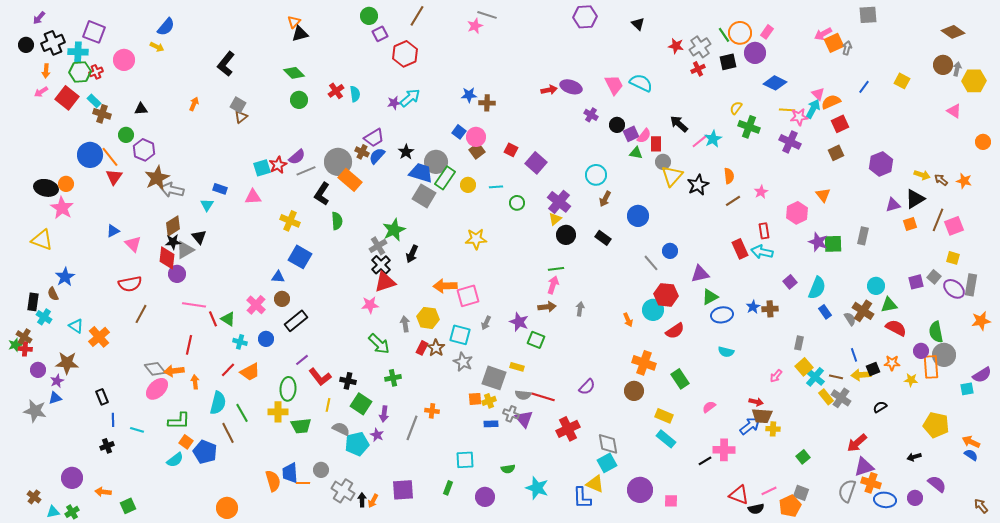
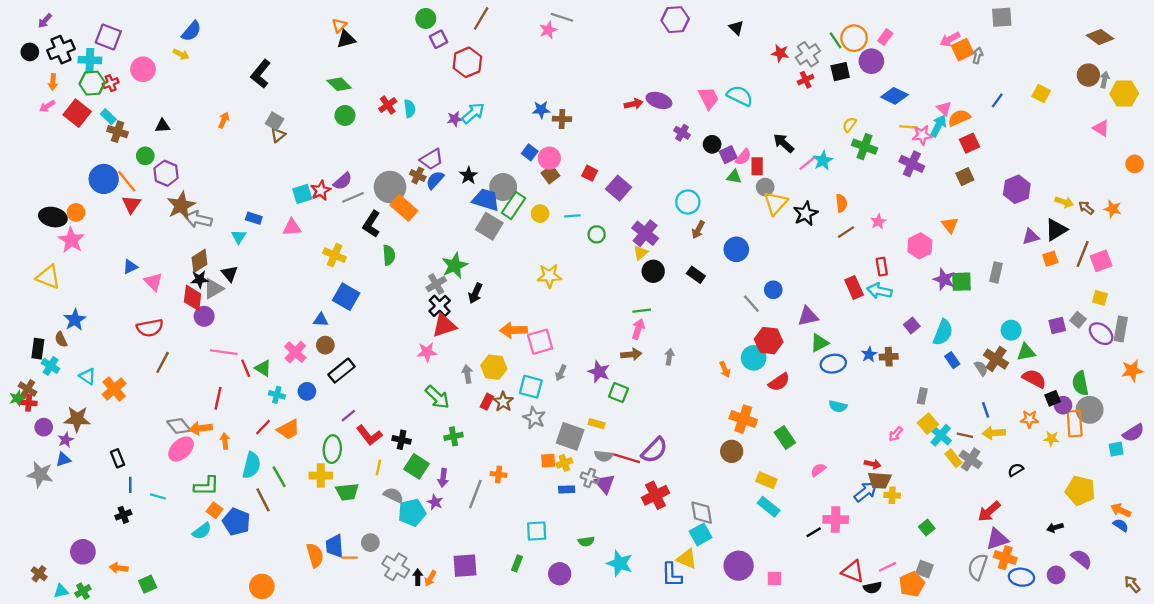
black square: (873, 369) -> (1053, 398), moved
purple semicircle: (587, 387) -> (654, 450), moved, size x1.4

